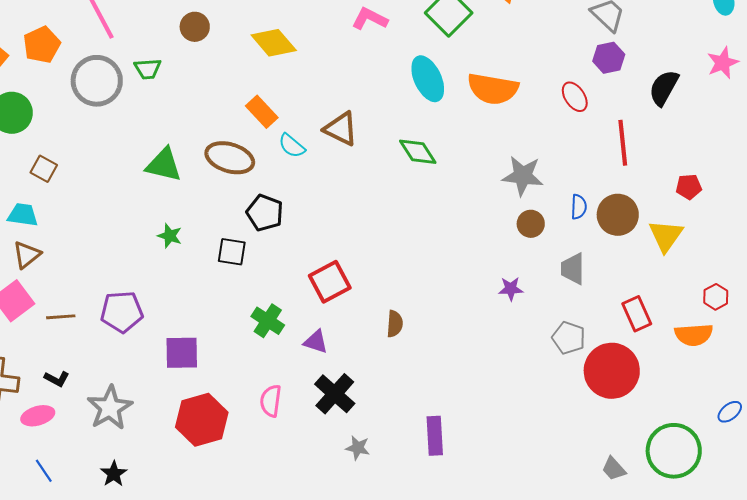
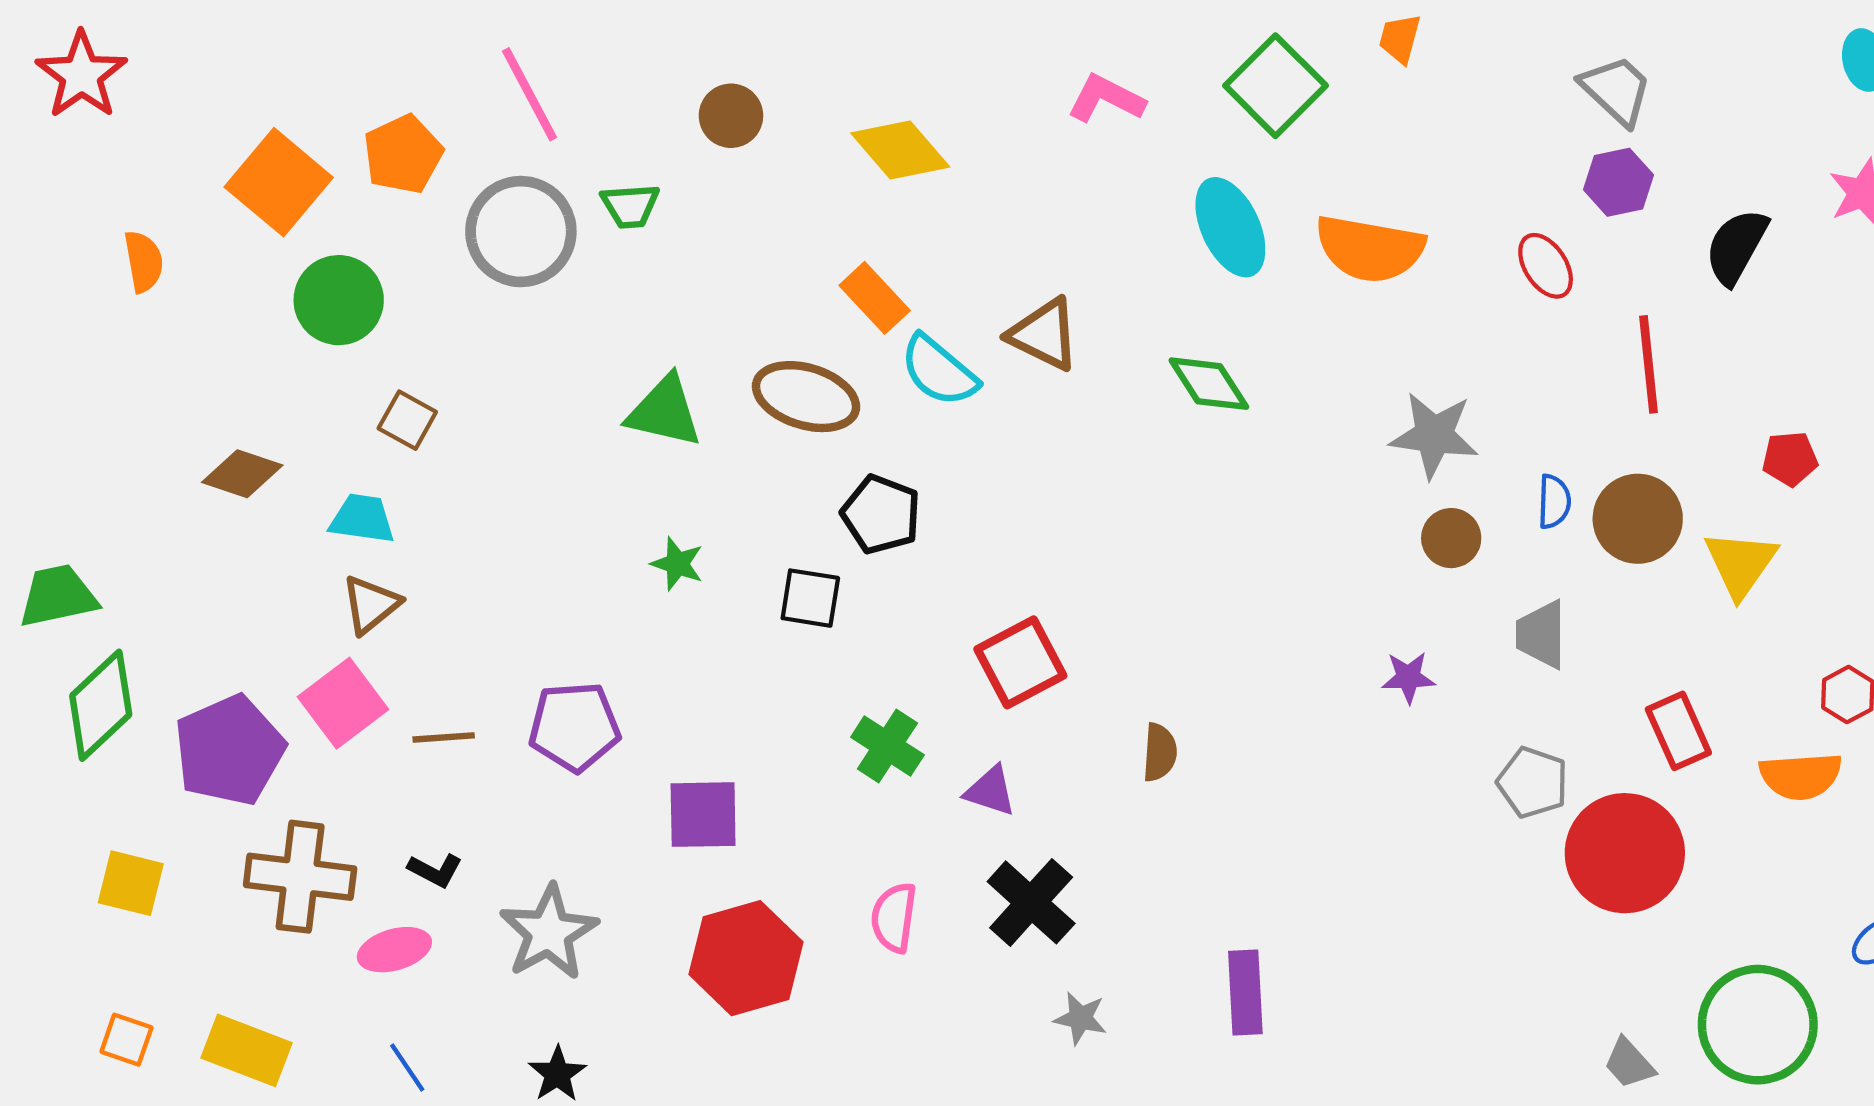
cyan semicircle: (292, 146) -> (939, 371), size x1.4

